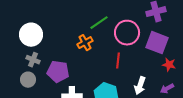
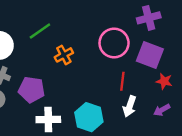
green line: (99, 23) -> (40, 31), moved
red line: (118, 61) -> (122, 81), moved

